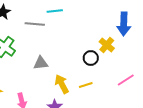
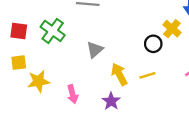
gray triangle: (41, 63) -> (95, 50), turned -35

